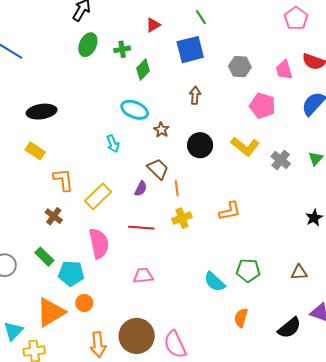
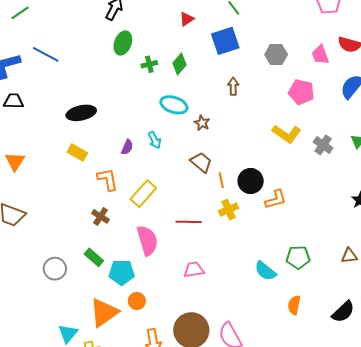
green cross: (122, 49) -> (149, 64), moved
black circle: (200, 145) -> (251, 181), moved
purple semicircle: (141, 189) -> (127, 147), moved

